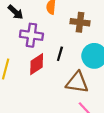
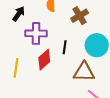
black arrow: (16, 12) -> (19, 14), turned -91
brown cross: (80, 22) -> (80, 16), turned -30

